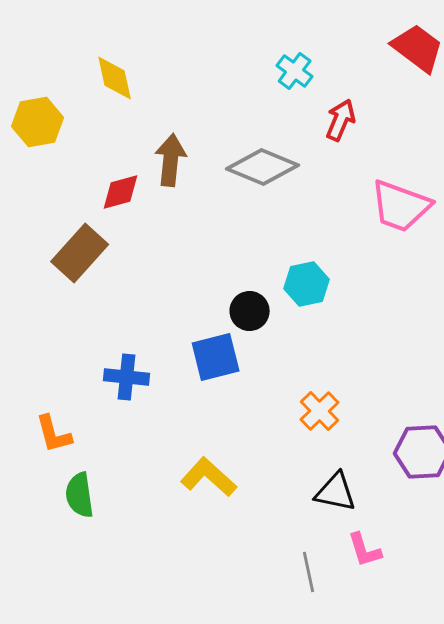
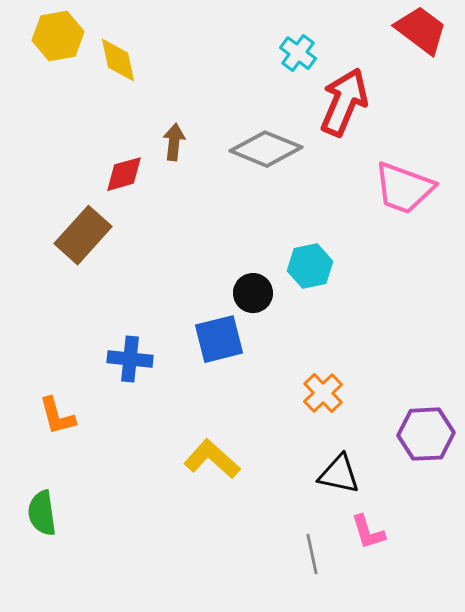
red arrow: (341, 120) -> (344, 102), size x1.6
yellow hexagon: (38, 122) -> (58, 36), moved
brown arrow: (171, 160) -> (174, 142), size x0.7
green semicircle: (80, 495) -> (42, 513), moved

